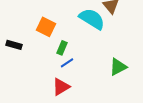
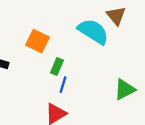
blue line: (67, 63) -> (63, 85), turned -40

